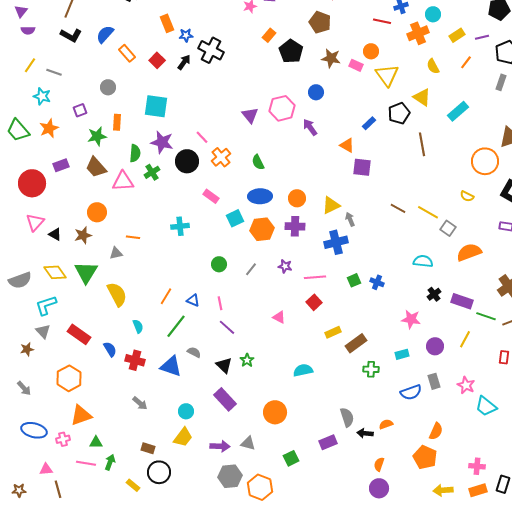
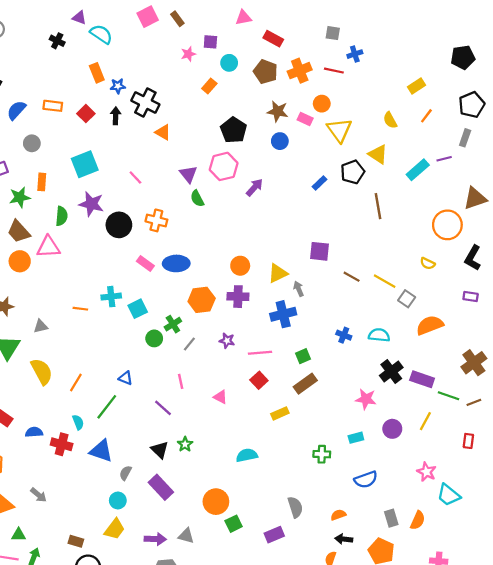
cyan circle: (433, 14) -> (229, 63), moved
orange cross: (418, 33) -> (300, 71), moved
blue semicircle: (105, 34) -> (16, 110), moved
purple line: (482, 37) -> (444, 159), moved
black pentagon: (291, 51) -> (234, 130), moved
orange rectangle: (127, 53) -> (53, 106), turned -42
black arrow: (184, 62) -> (116, 116), turned -35
blue circle: (316, 92) -> (280, 141), moved
cyan square: (156, 106) -> (85, 164), turned -30
purple arrow: (310, 127) -> (255, 187), turned 78
pink line: (202, 137) -> (135, 177), moved
orange triangle: (347, 145) -> (163, 132), moved
orange cross: (221, 157) -> (156, 220), turned -36
green semicircle: (258, 162) -> (197, 198), moved
purple square: (362, 167) -> (320, 251), moved
green cross: (152, 172) -> (173, 324), moved
blue ellipse: (260, 196) -> (176, 263), moved
orange circle: (97, 212) -> (20, 261), moved
cyan square: (235, 218) -> (138, 309), moved
orange line: (133, 237) -> (80, 309), moved
blue cross: (377, 282) -> (344, 335), moved
black cross: (434, 294) -> (391, 372), size x1.5
orange line: (166, 296) -> (76, 383), moved
pink line: (220, 303) -> (181, 381), moved
cyan semicircle: (138, 326) -> (78, 422), moved
brown rectangle: (356, 343) -> (305, 384), moved
blue semicircle: (110, 349) -> (34, 432), turned -63
gray semicircle: (194, 352) -> (126, 473), moved, turned -88
gray rectangle: (434, 381) -> (391, 518), moved
gray arrow: (140, 403) -> (38, 495), moved
orange semicircle: (436, 431) -> (418, 520), moved
black arrow: (365, 433) -> (344, 539), moved
green square: (291, 458) -> (234, 524), moved

